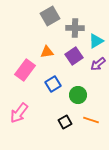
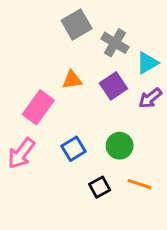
gray cross: (75, 28) -> (115, 43), turned 30
blue square: (53, 84) -> (74, 149), moved
pink arrow: (19, 113) -> (21, 153), moved

